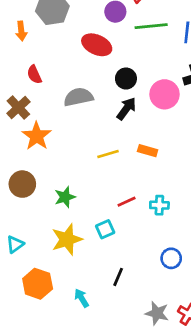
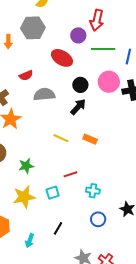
red semicircle: (34, 74) -> (26, 75), moved, turned -96
pink circle: (165, 94) -> (109, 82), moved
yellow line: (108, 154) -> (61, 138), turned 35
cyan cross: (159, 205) -> (93, 191), moved
cyan arrow: (82, 298) -> (30, 241), turned -136

